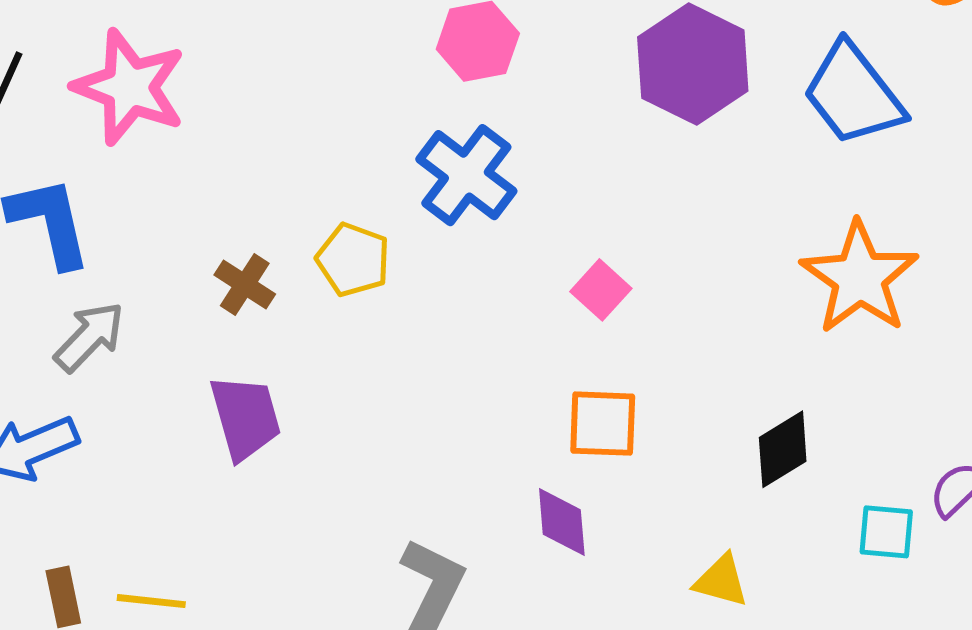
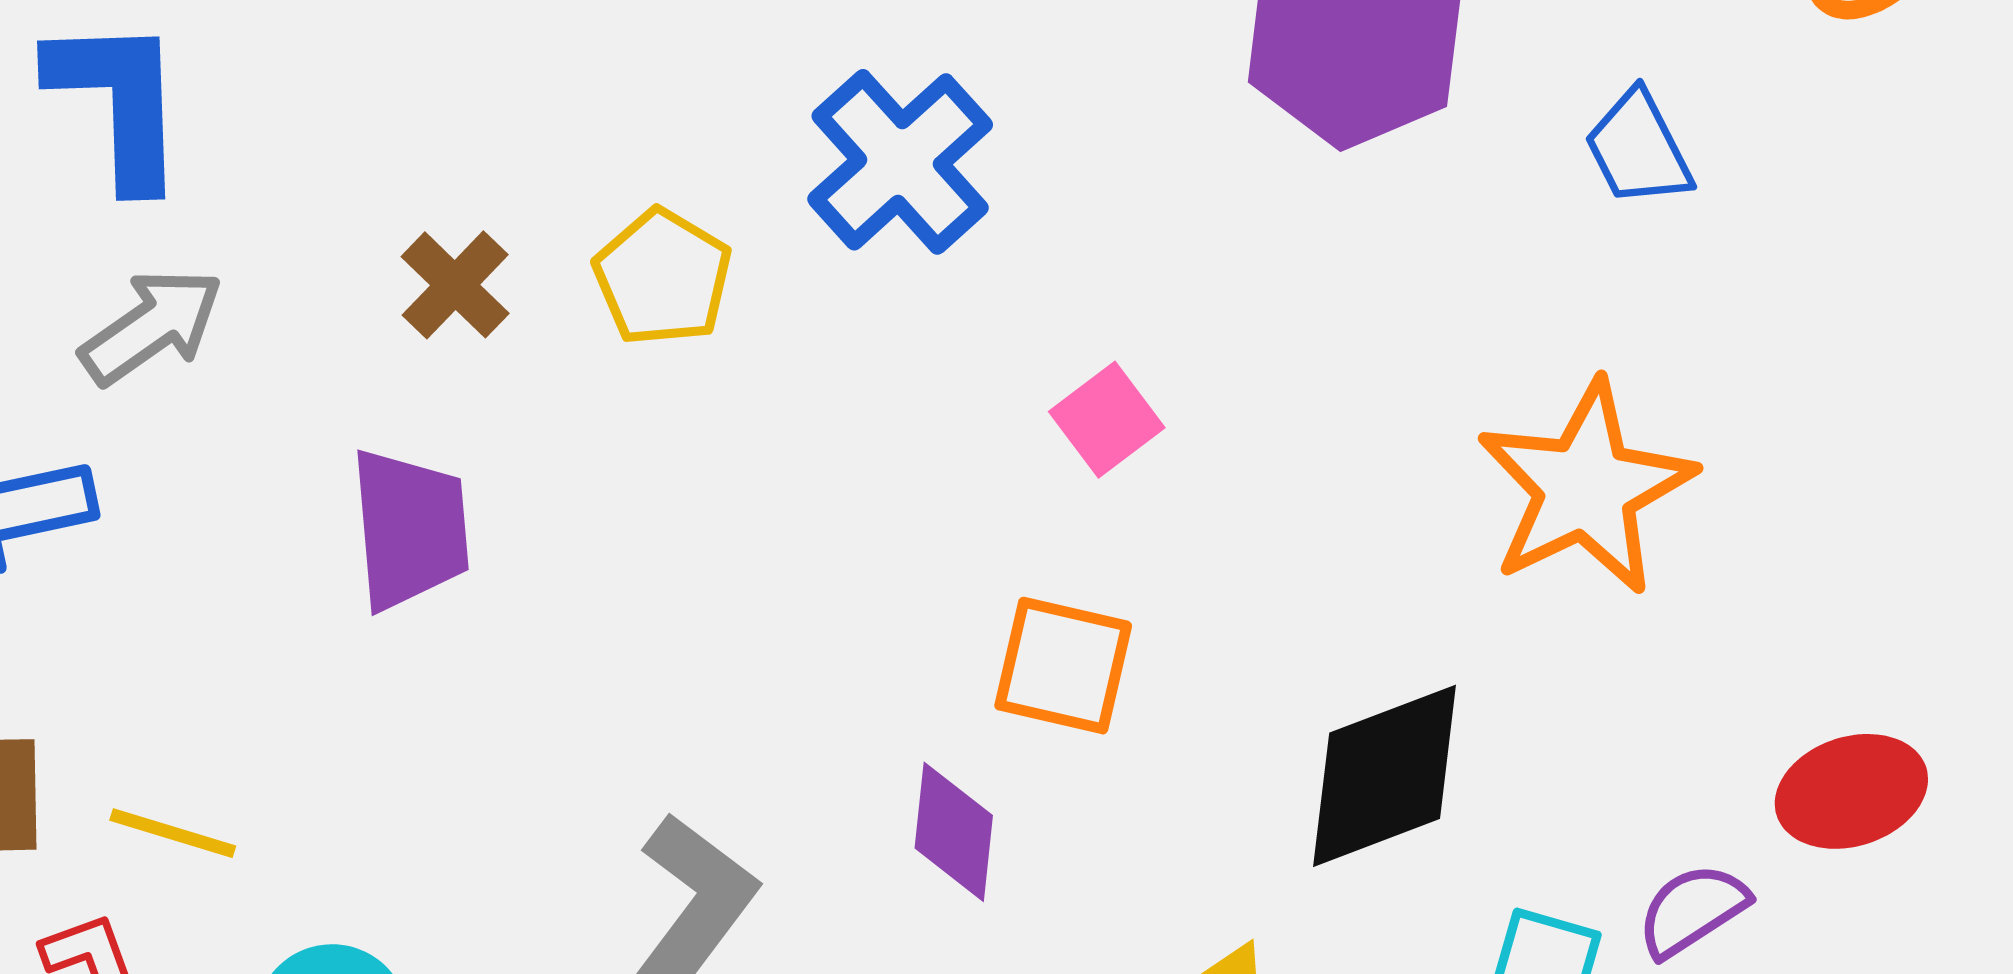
blue trapezoid: (853, 94) -> (1638, 149), size x0.6
black diamond: (783, 449) -> (1385, 776), size x1.4

